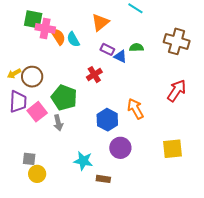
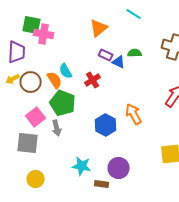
orange semicircle: (58, 36) -> (55, 80), moved
cyan semicircle: (73, 39) -> (66, 71), moved
purple trapezoid: (18, 102) -> (17, 52), moved
purple circle: (120, 148) -> (119, 168), moved
gray square: (29, 159) -> (28, 143), moved, size x1.6

